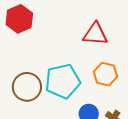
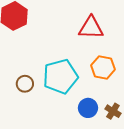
brown circle: (27, 87) -> (25, 84), size x0.6

